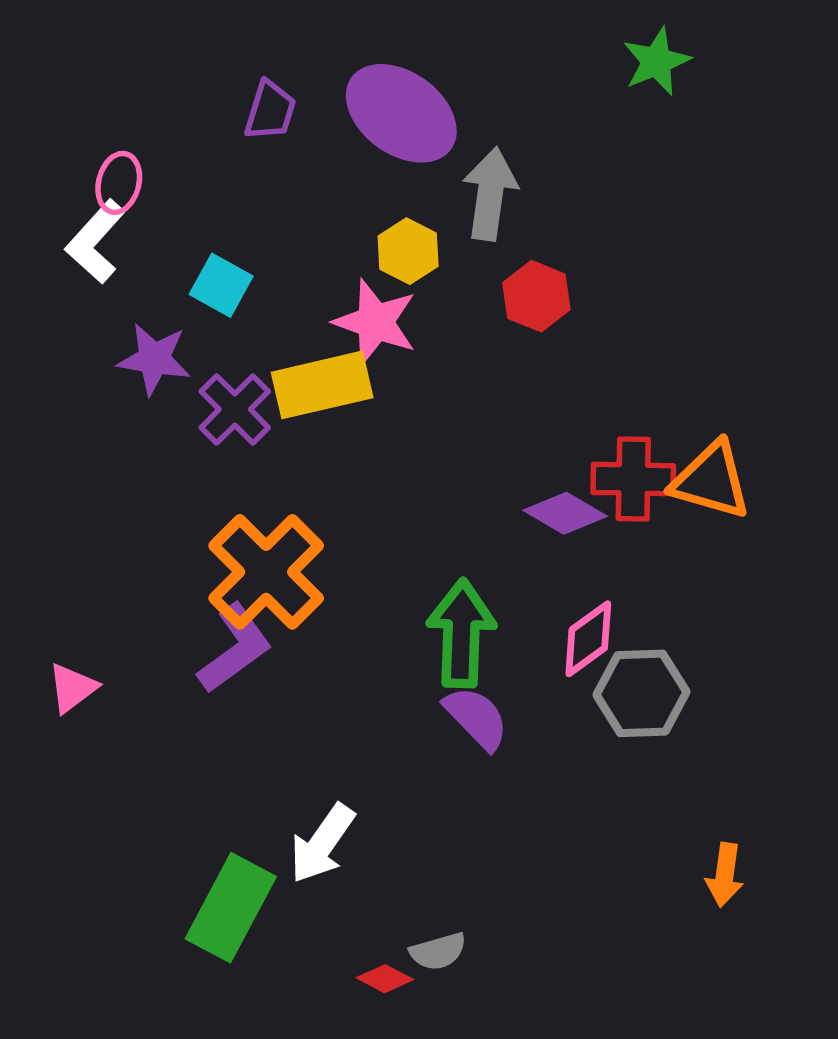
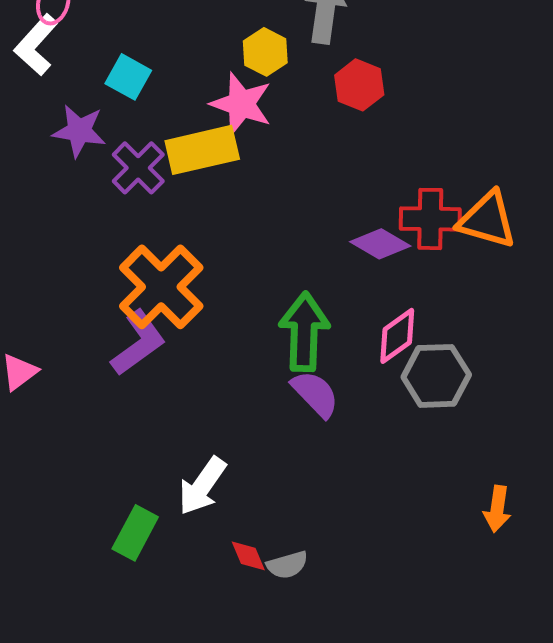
green rectangle: (231, 908) -> (135, 533), size x0.7
red diamond: (385, 979) -> (248, 556), moved, turned 39

